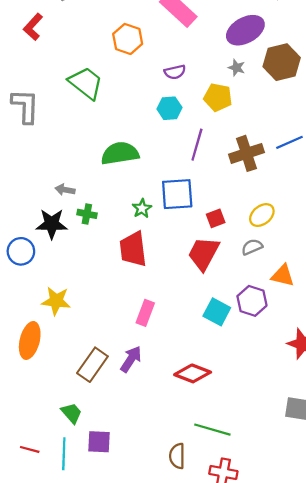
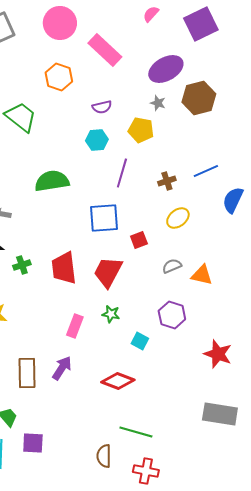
brown cross: (246, 153) -> (167, 181), size x0.6
green star: (142, 208) -> (111, 314), moved, turned -30
green cross: (87, 214) -> (22, 265), moved, turned -30
yellow ellipse: (262, 215) -> (178, 218), moved
red trapezoid: (204, 254) -> (108, 272), moved
orange triangle: (283, 276) -> (202, 275), moved
cyan square: (217, 312) -> (140, 341), moved, size x0.7
brown rectangle: (92, 365) -> (27, 373), turned -36

